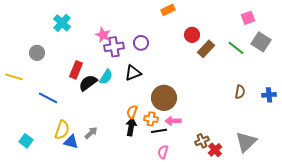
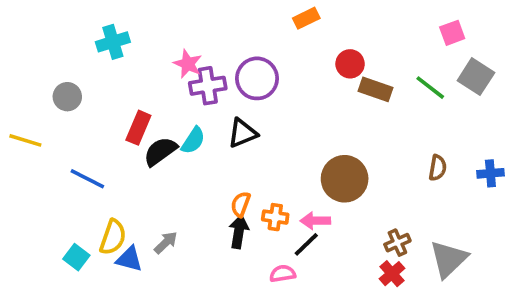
cyan cross: (62, 23) -> (113, 42), turned 30
purple circle: (141, 43) -> (257, 78), size x1.5
brown rectangle: (206, 49) -> (376, 89), turned 66
brown circle: (164, 98) -> (345, 179), moved
black line: (159, 131) -> (306, 244), moved, turned -35
cyan square: (26, 141) -> (76, 257), moved
brown cross: (202, 141) -> (397, 243), moved
pink semicircle: (163, 152) -> (283, 274), moved, turned 64

